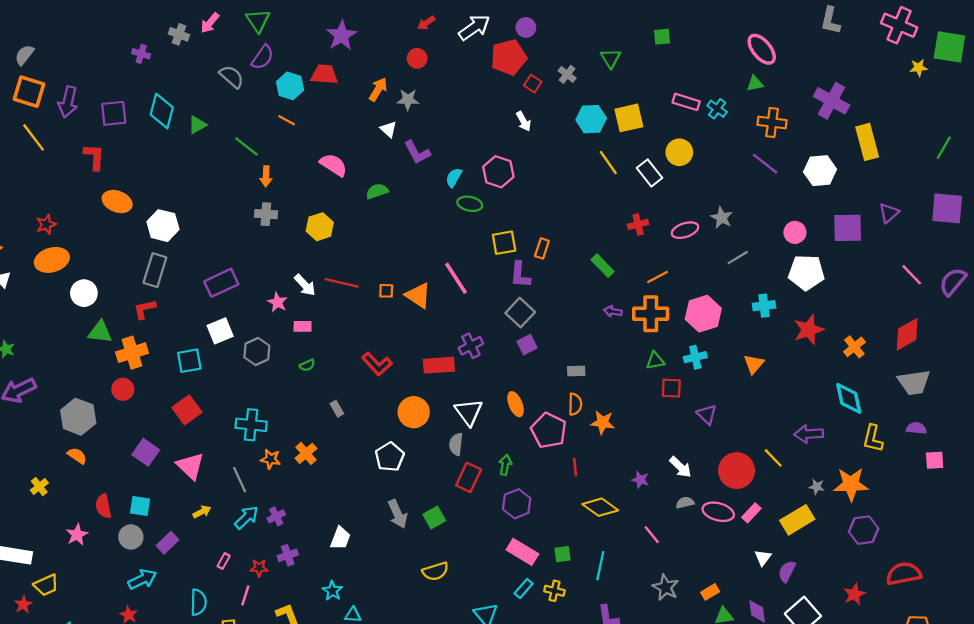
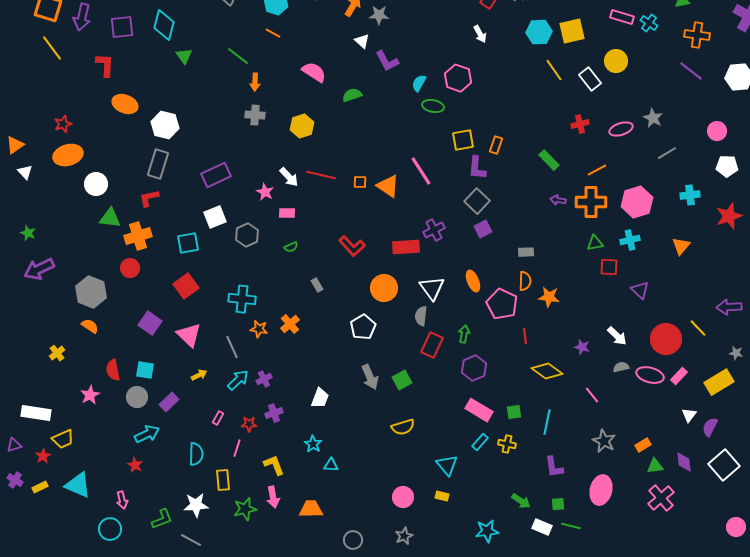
green triangle: (197, 125) -> (184, 56), moved, turned -36
white pentagon: (806, 272) -> (727, 166), size x0.7

